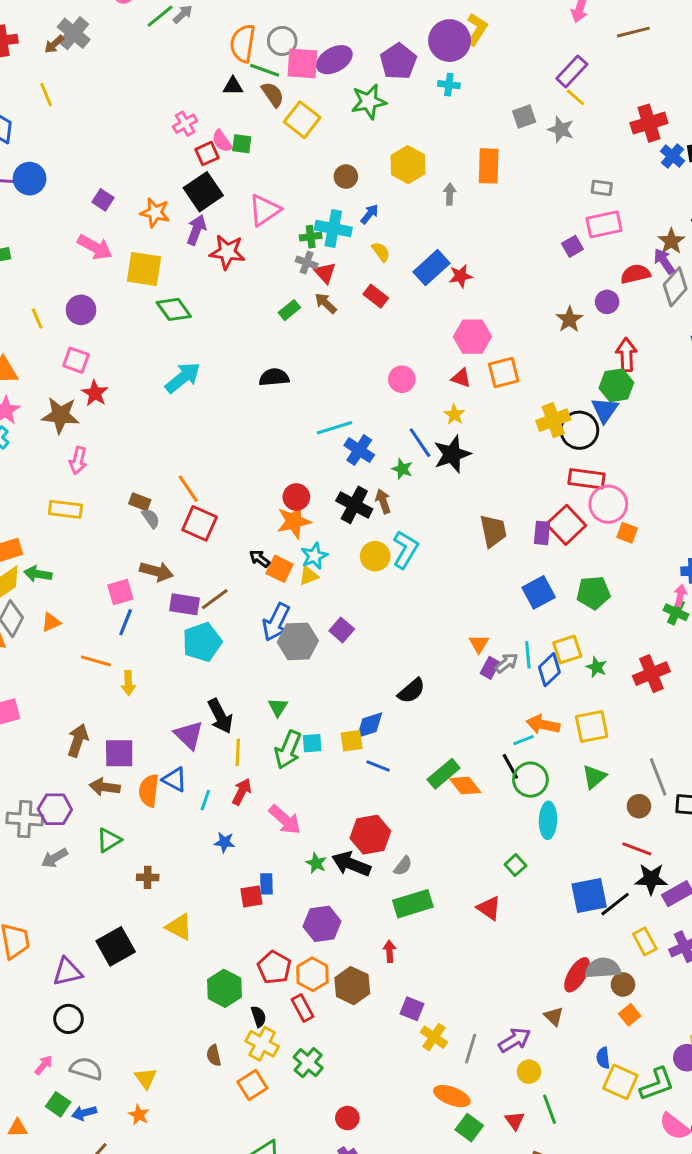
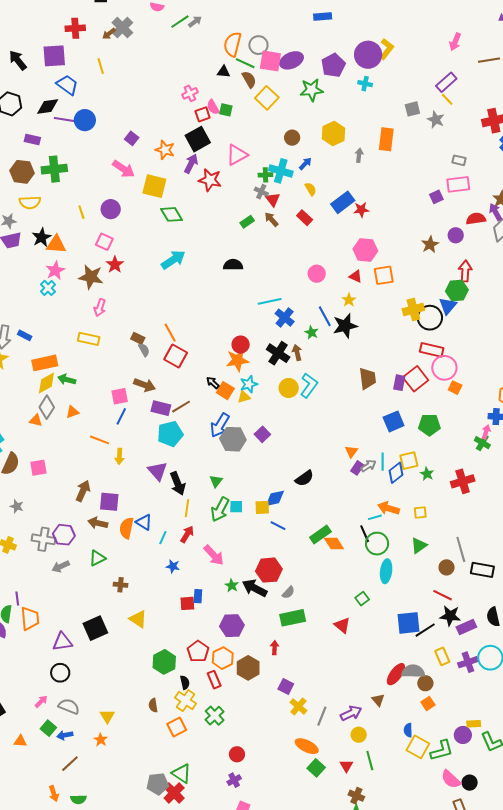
yellow square: (592, 727) -> (420, 512), size x0.6
purple triangle: (189, 735) -> (158, 471), moved

